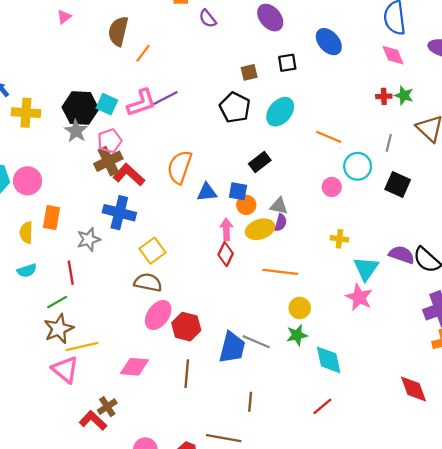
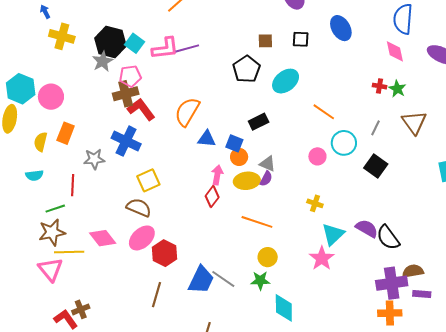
pink diamond: (134, 367) -> (103, 238), moved, turned 36

